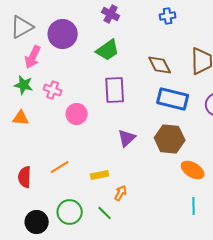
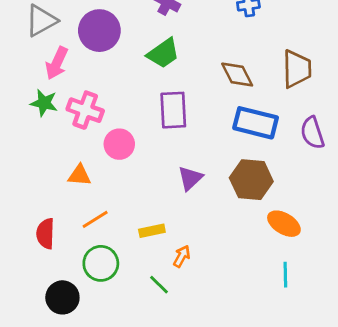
pink cross: (53, 90) -> (85, 110), size x1.4
orange triangle: (21, 118) -> (80, 175), moved
green circle: (70, 212) -> (101, 263), moved

